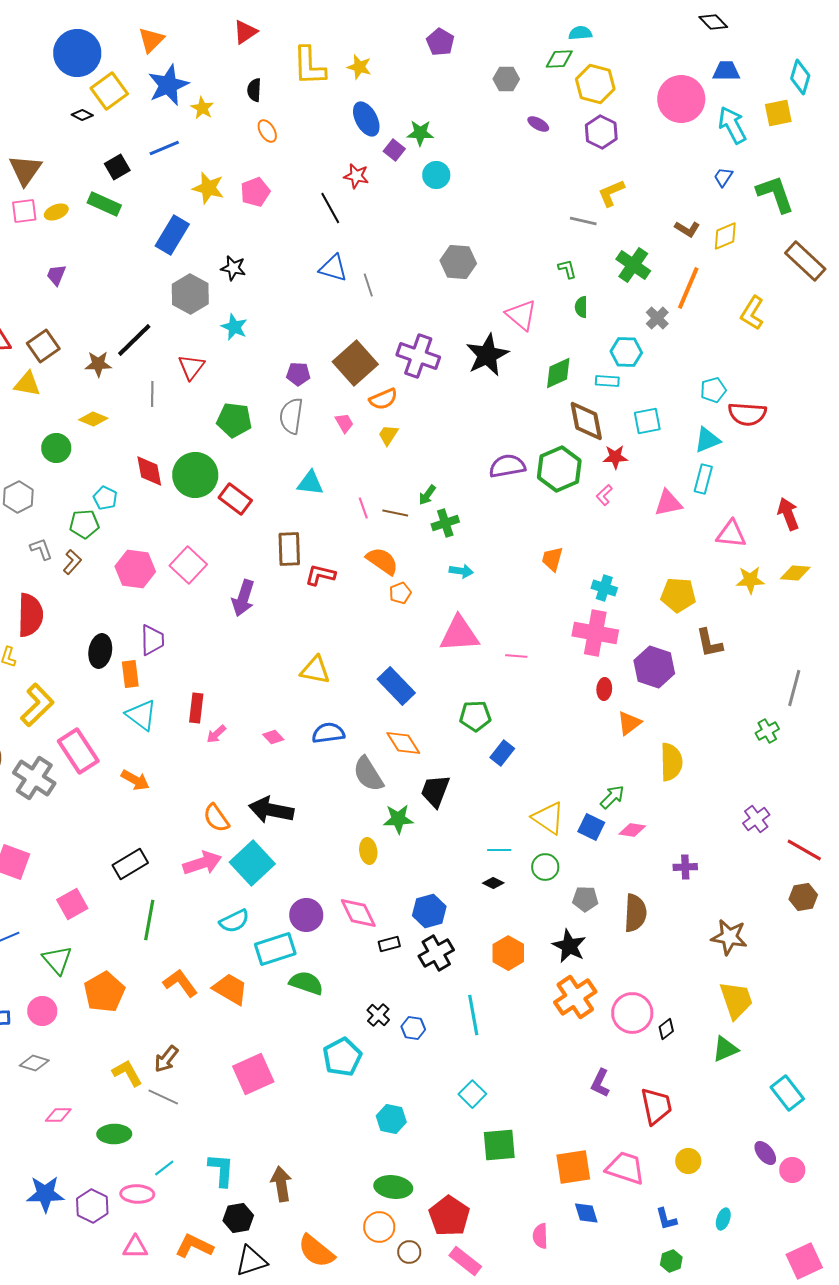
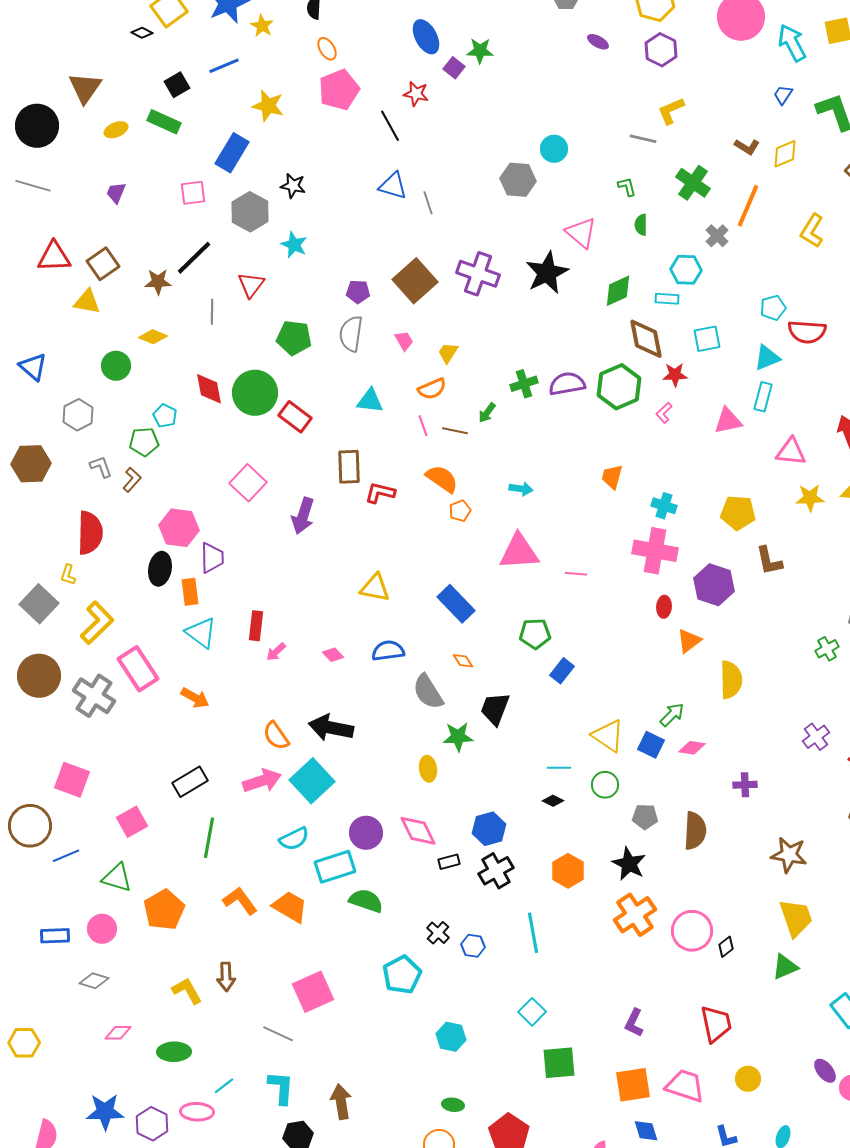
cyan circle: (436, 175) -> (554, 149), moved
pink pentagon: (255, 192) -> (339, 90), moved, size x1.4
pink square: (24, 211) -> (193, 193), moved
orange semicircle: (383, 399) -> (432, 389), moved
green cross: (445, 523) -> (524, 384), moved
pink hexagon: (135, 569) -> (179, 528), moved
orange diamond: (403, 743) -> (463, 661), size x0.6
green triangle: (57, 960) -> (117, 878), turned -32
brown arrow: (166, 1059) -> (226, 977), turned -40
purple L-shape: (600, 1083) -> (634, 1023), moved
gray line: (163, 1097) -> (278, 1034), moved
green ellipse: (393, 1187) -> (453, 1105), size x0.6

